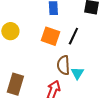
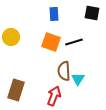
black line: (73, 36) -> (74, 42), turned 48

